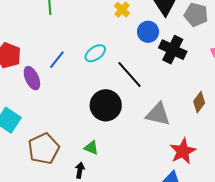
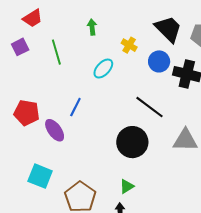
cyan ellipse: (95, 53) -> (103, 69), moved
green triangle: (91, 148) -> (127, 186), turned -42

